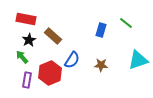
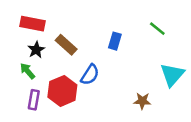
blue rectangle: (101, 30) -> (115, 41), moved
cyan triangle: (138, 60) -> (172, 75), turned -30
brown star: (101, 65) -> (142, 101), moved

